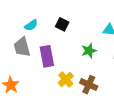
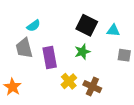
black square: (62, 24) -> (87, 25), moved, size x1.5
green star: (89, 51) -> (82, 52), moved

